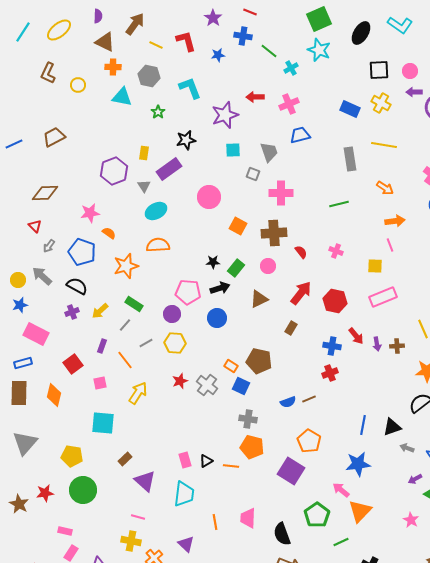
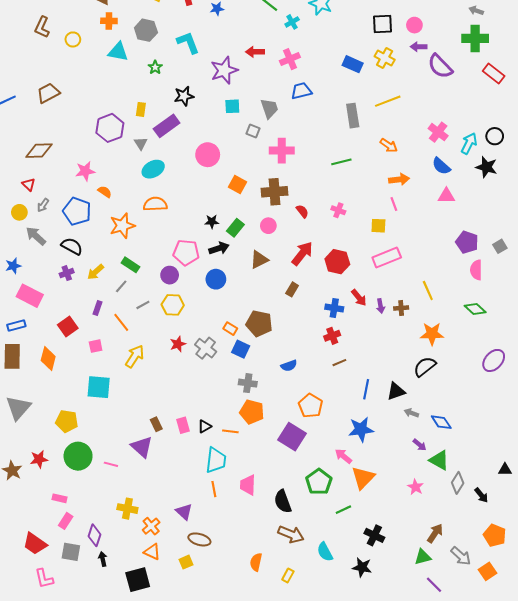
yellow line: (384, 145) -> (388, 101), turned -30
yellow circle: (18, 280) -> (19, 212), moved
brown line: (309, 399) -> (339, 363), moved
brown rectangle: (125, 459) -> (156, 424), moved, turned -72
purple arrow: (415, 479) -> (420, 445), turned -112
cyan trapezoid: (184, 494) -> (216, 460), moved
pink line: (138, 517) -> (111, 464), moved

